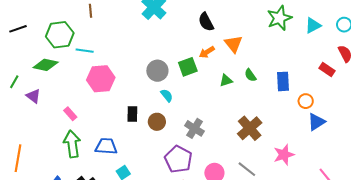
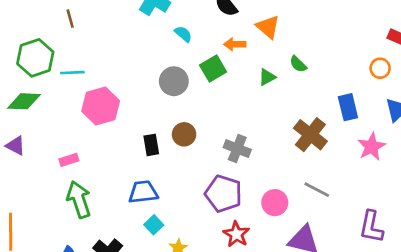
orange arrow: (207, 52) -> (235, 44), turned 42
blue rectangle: (283, 81) -> (348, 107), moved
cyan semicircle: (167, 95) -> (183, 34), moved
orange circle: (306, 101) -> (380, 68), moved
pink rectangle: (70, 114) -> (69, 160), turned -56
brown circle: (157, 122) -> (184, 134), moved
blue trapezoid: (106, 146) -> (143, 192), moved
pink star: (284, 155) -> (371, 147), moved

